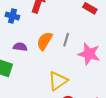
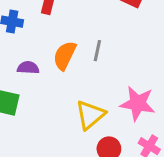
pink star: (89, 54) -> (138, 103), moved

